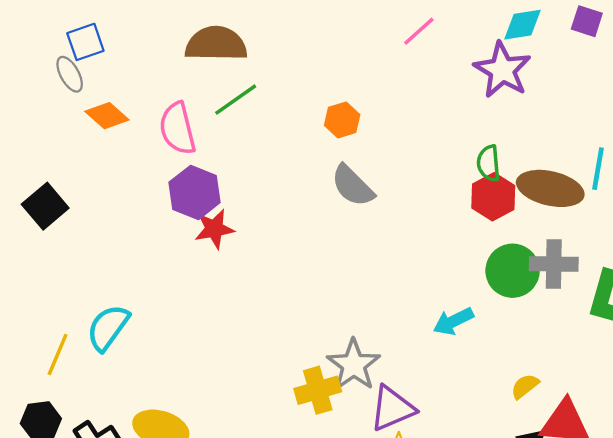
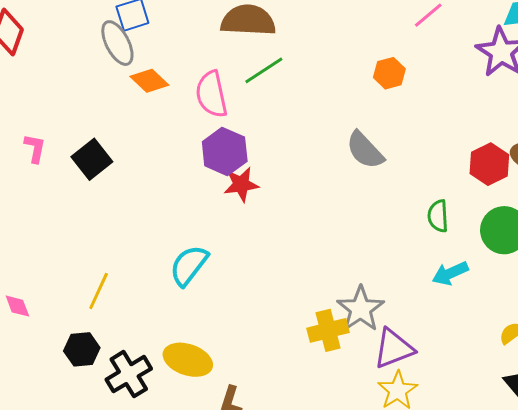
gray ellipse: (70, 74) -> (117, 43), size x1.4
orange hexagon: (342, 120) -> (389, 73), moved
green semicircle: (489, 163) -> (438, 216), moved
cyan semicircle: (108, 328) -> (189, 265), moved

